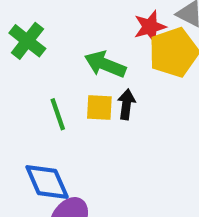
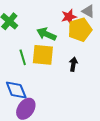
black arrow: (126, 104) -> (73, 64), moved
yellow square: (99, 108) -> (43, 55), size x1.6

